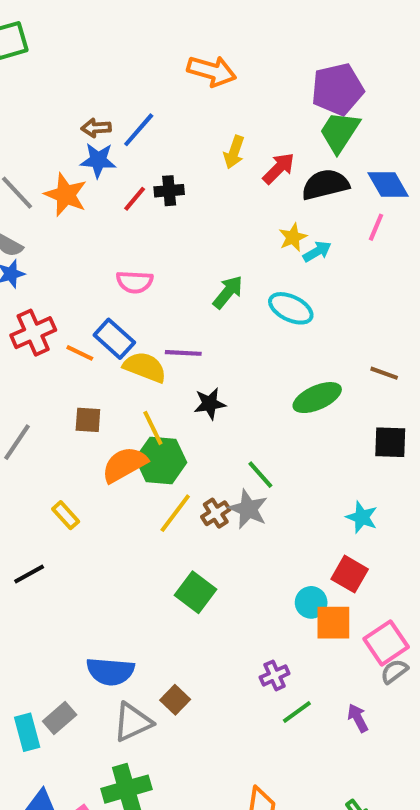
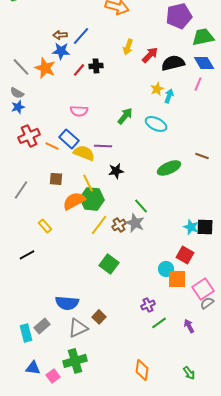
green trapezoid: (339, 132) -> (203, 37), moved, turned 45
cyan arrow: (317, 252) -> (169, 96), turned -40
black square: (390, 442) -> (205, 227), moved

